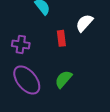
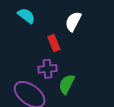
purple cross: (21, 44) -> (48, 69), moved

